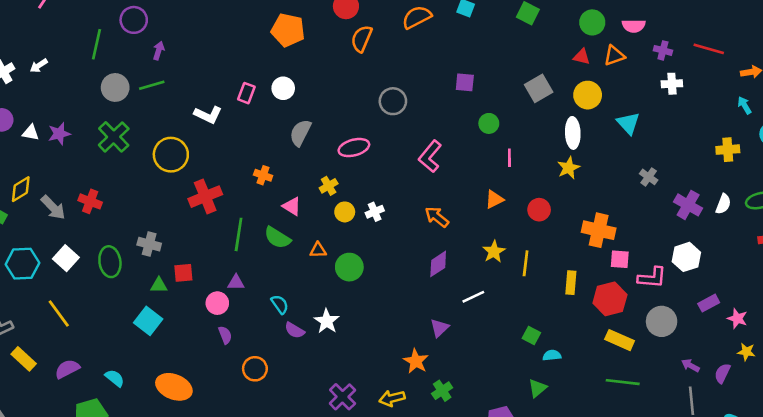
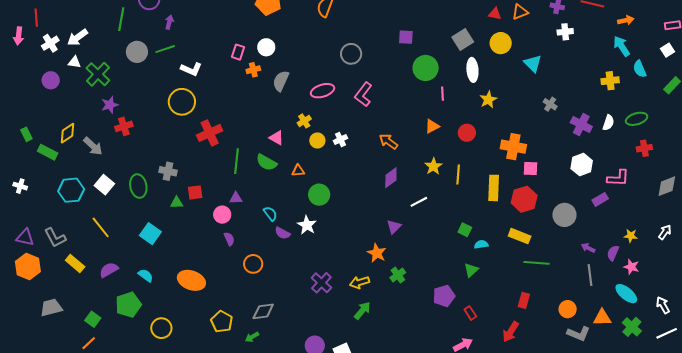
white arrow: (39, 66) -> (78, 37), size x1.5
cyan arrow: (744, 105) -> (622, 46), size x1.5
white L-shape: (208, 115) -> (191, 69), moved
green circle: (489, 123) -> (426, 68), size x1.6
white triangle: (31, 133) -> (74, 62), moved
white ellipse: (573, 133) -> (472, 70), moved
purple star: (59, 134) -> (110, 105), moved
green cross: (114, 137) -> (98, 74), moved
pink L-shape: (430, 156) -> (363, 94), moved
orange cross: (263, 175) -> (253, 70), moved, turned -32
red cross: (90, 201) -> (124, 126), moved, turned -36
green circle: (349, 267) -> (319, 195), moved
pink L-shape: (652, 278) -> (618, 178), moved
yellow rectangle: (571, 283) -> (494, 188), size x1.4
pink star: (737, 318) -> (631, 267), moved
cyan square: (148, 321) -> (150, 234), moved
yellow rectangle: (620, 340) -> (520, 236), moved

